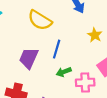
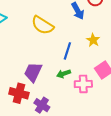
blue line: (57, 49) -> (67, 51), moved
purple trapezoid: (29, 58) -> (33, 72), moved

